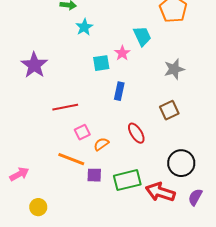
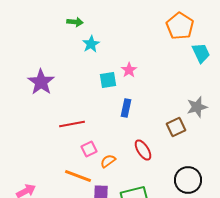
cyan trapezoid: (142, 36) -> (201, 53), moved
gray star: (174, 69) -> (197, 107), moved

